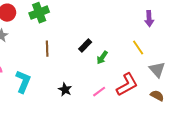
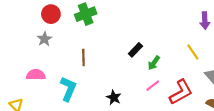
brown line: (47, 49) -> (83, 57), moved
pink line: (99, 92) -> (153, 86), moved

